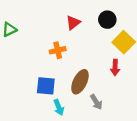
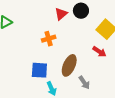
black circle: (107, 20) -> (81, 11), moved
red arrow: (115, 67) -> (99, 52), turned -56

